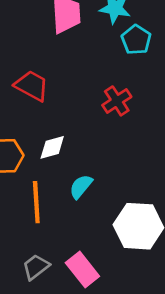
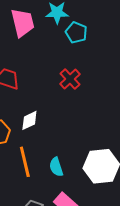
cyan semicircle: (81, 187) -> (56, 167), moved, turned -48

